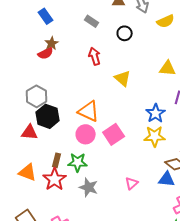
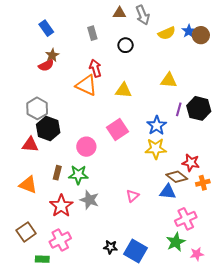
gray rectangle: (92, 21) -> (92, 33), turned 40
yellow triangle: (123, 78) -> (124, 90), turned -36
orange triangle: (89, 111) -> (86, 85), moved
pink square: (114, 134) -> (117, 130), moved
red star: (55, 179) -> (61, 206), moved

